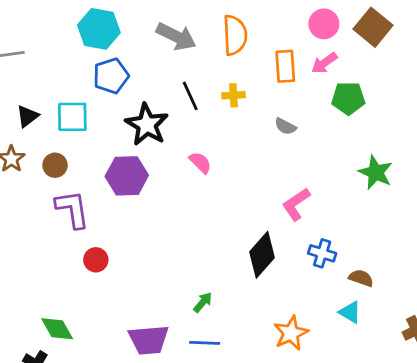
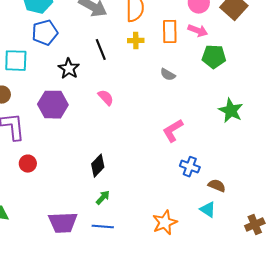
pink arrow: (324, 63) -> (198, 31), turned -126
yellow cross: (234, 95) -> (136, 41), moved
black star: (147, 125) -> (69, 69), size x0.7
black diamond: (262, 255) -> (98, 166), moved, size x0.7

